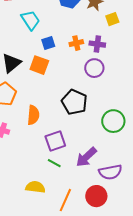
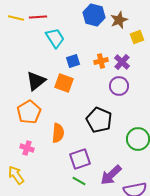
purple cross: (97, 44) -> (122, 62), turned 35

